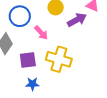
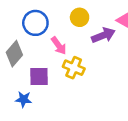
yellow cross: (59, 59) -> (74, 68), moved, size x0.7
blue star: (32, 84) -> (23, 99), moved

